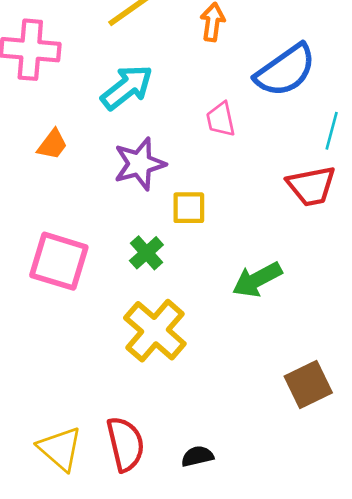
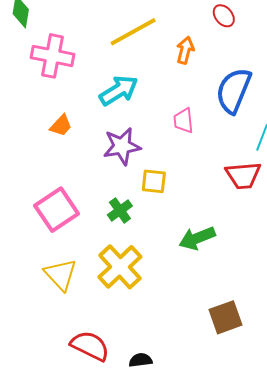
blue semicircle: (285, 70) -> (234, 91), turned 141
pink square: (59, 261) -> (57, 210), turned 33
red semicircle: (125, 444) -> (90, 346), turned -57
yellow triangle: (60, 449) -> (61, 275), moved

